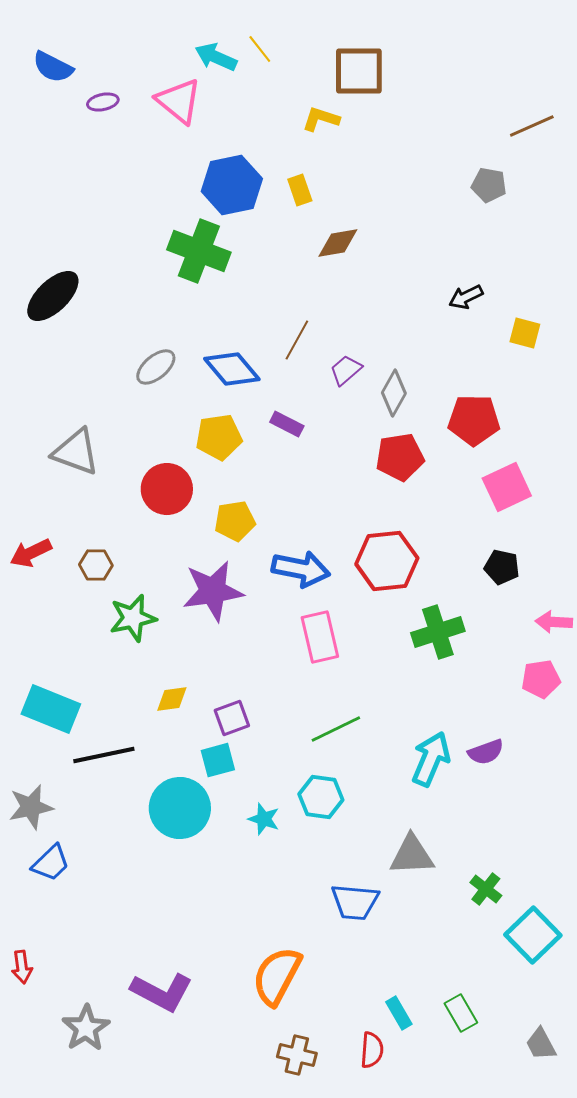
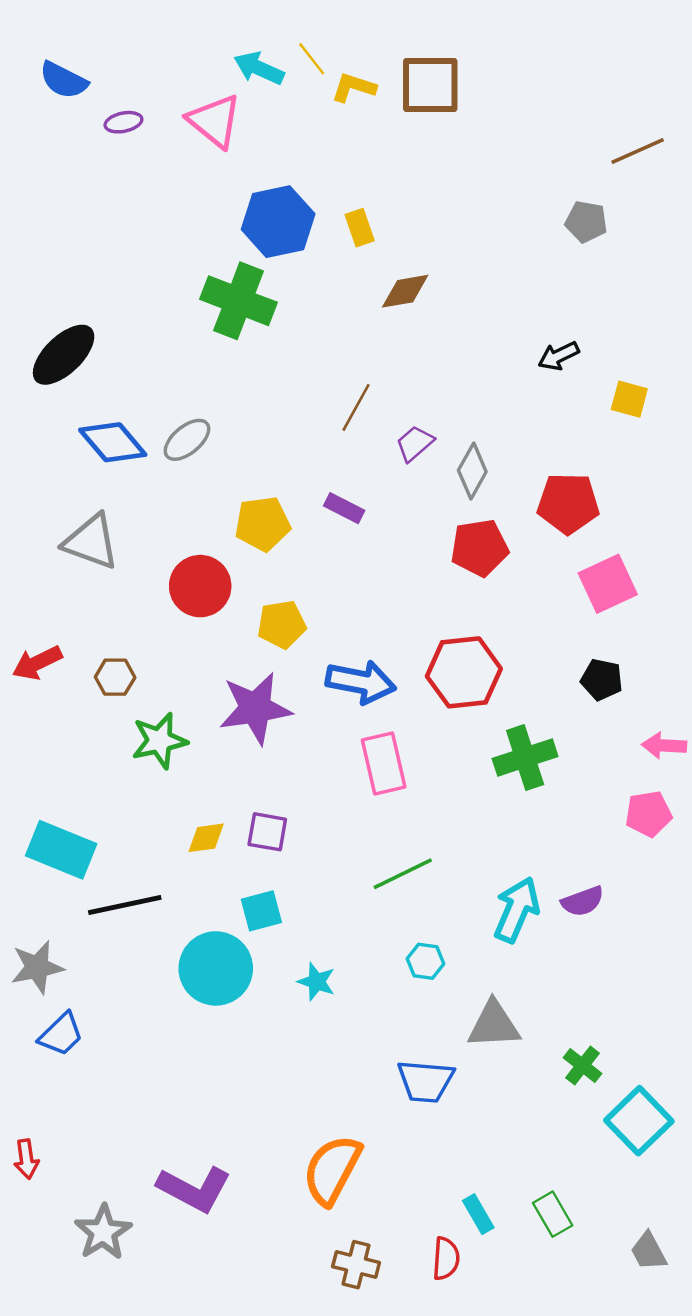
yellow L-shape: (321, 119) -> (354, 87), moved
blue diamond: (232, 369) -> (113, 442), moved
purple square: (232, 718) -> (267, 832), moved, turned 30
cyan hexagon: (321, 797) -> (426, 961), moved, size x0.7

